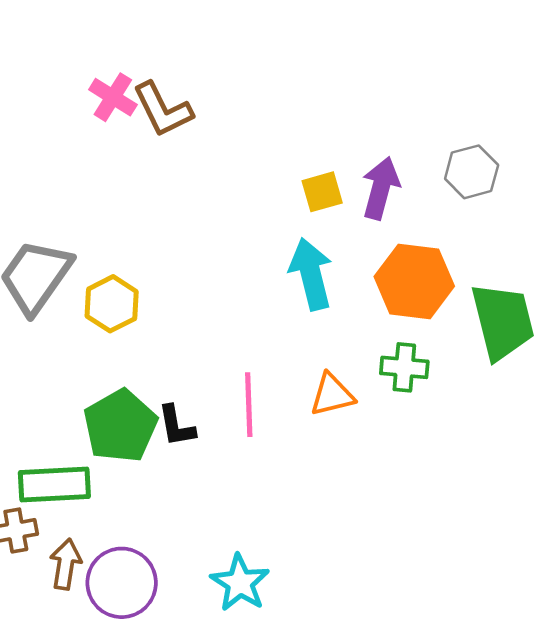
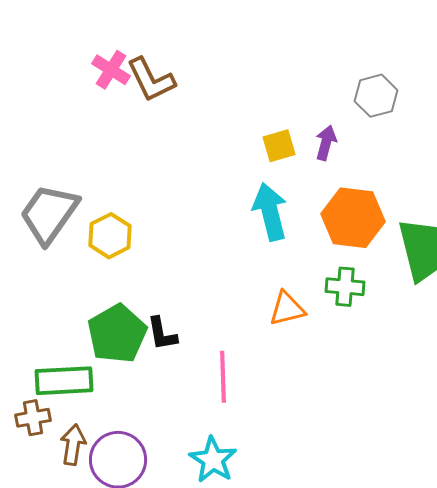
gray hexagon: (472, 172) -> (376, 96), moved
purple arrow: (381, 188) -> (326, 143), size x0.7
pink line: (249, 405) -> (223, 377), moved

